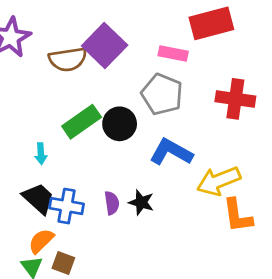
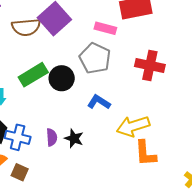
blue L-shape: (171, 152) -> (99, 102), size x0.7
brown square: (63, 263) -> (20, 172), moved

